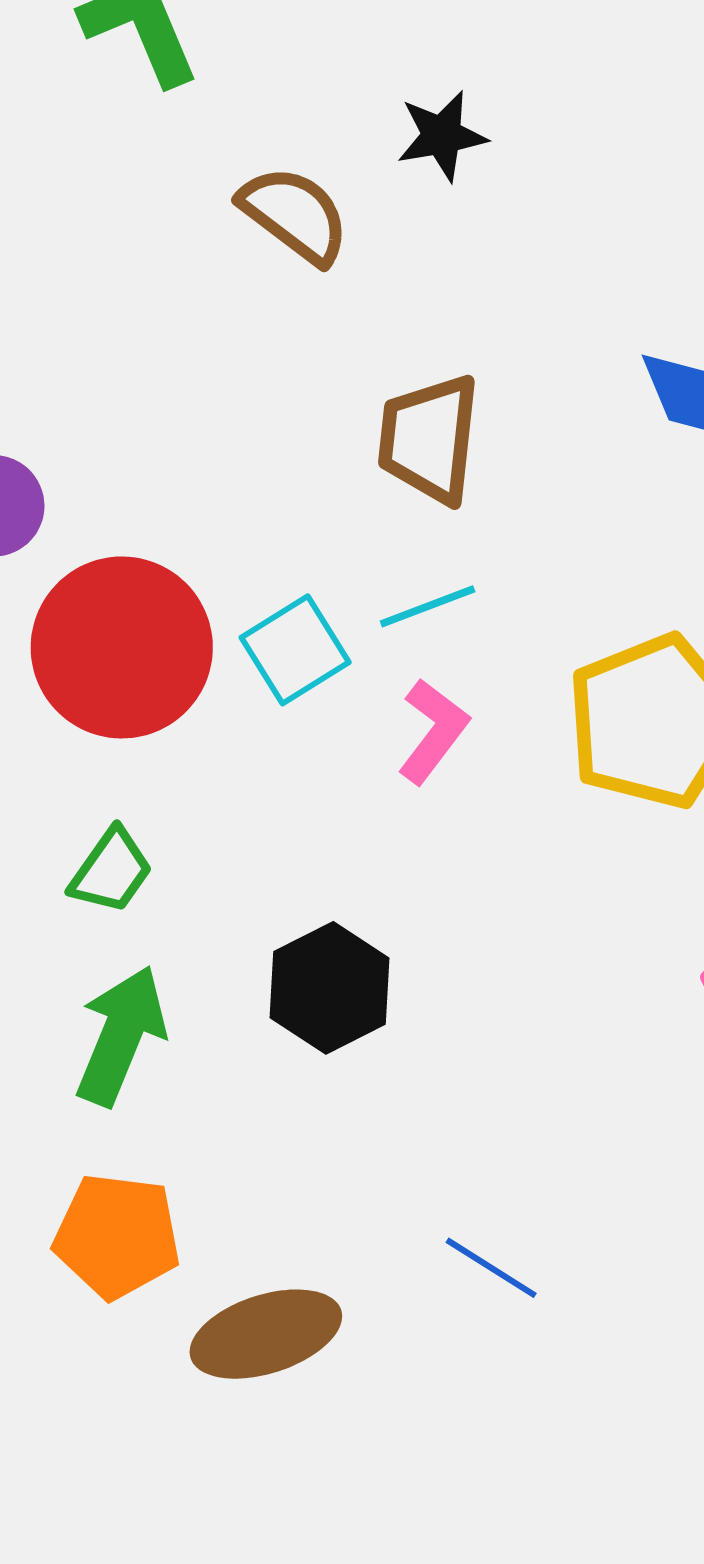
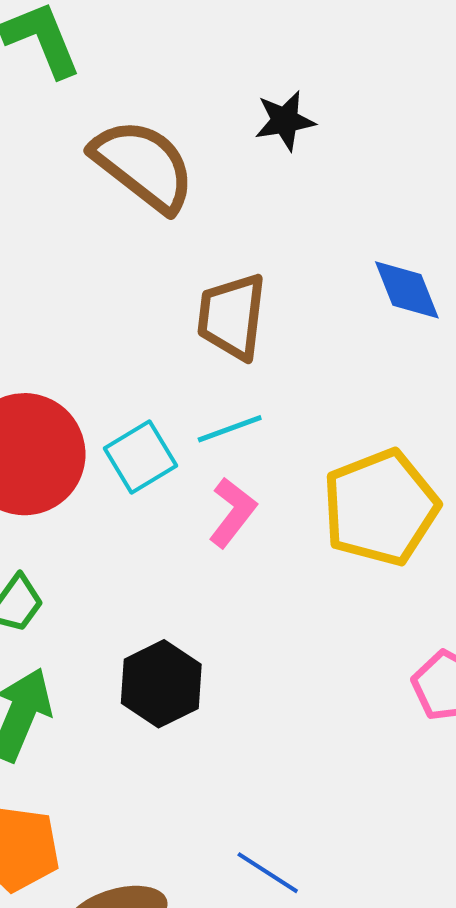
black star: (442, 136) -> (285, 121), moved
brown semicircle: (295, 215) -> (143, 165), size x1.4

